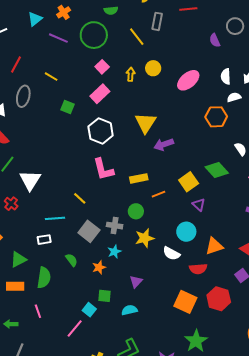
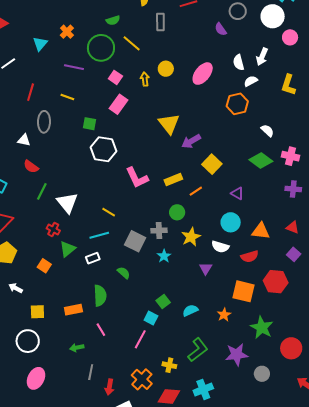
yellow line: (137, 37) -> (132, 43), moved
purple line: (58, 38) -> (74, 67), moved
white hexagon: (101, 131) -> (103, 149), moved
green diamond: (217, 170) -> (261, 161), moved
yellow square: (189, 182) -> (212, 164), moved
yellow line: (80, 198) -> (109, 212), moved
orange triangle: (214, 246) -> (261, 231), turned 36
green triangle: (18, 259) -> (68, 249), moved
orange star: (99, 267) -> (224, 315), moved
purple triangle: (136, 282) -> (206, 268), moved
green square: (105, 296) -> (163, 301), turned -32

